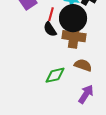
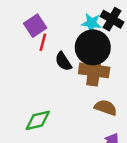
red line: (51, 14) -> (43, 42), moved
green diamond: (55, 75) -> (38, 120), moved

